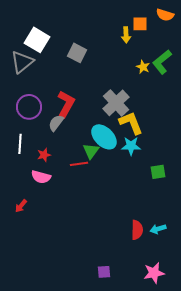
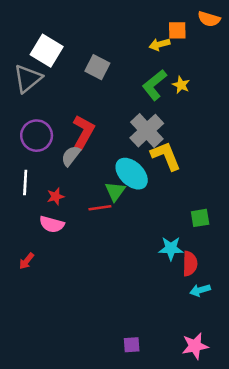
yellow arrow: (126, 35) -> (159, 44), turned 77
green L-shape: (162, 62) -> (154, 85), moved
cyan star: (131, 146) -> (171, 248), moved
red semicircle: (137, 230) -> (190, 264), moved

